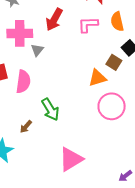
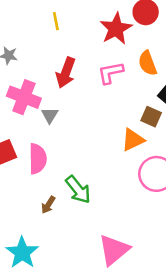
pink cross: (20, 33) -> (24, 97), turned 30
brown arrow: (26, 127) -> (48, 205), moved

